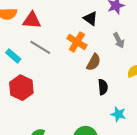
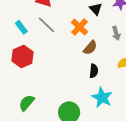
cyan star: (118, 114) -> (102, 98), size x1.5

